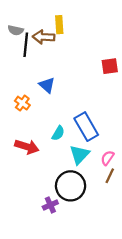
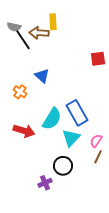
black line: (26, 45) -> (23, 40), turned -40
cyan semicircle: (58, 133) -> (52, 119), size x1.6
black circle: (71, 186) -> (63, 166), size x0.7

